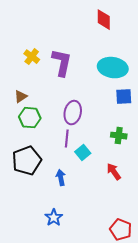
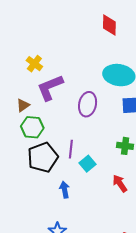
purple L-shape: (62, 63) -> (50, 88), moved, turned -124
purple ellipse: (73, 113) -> (88, 104), moved
black pentagon: (27, 161) -> (43, 157), moved

